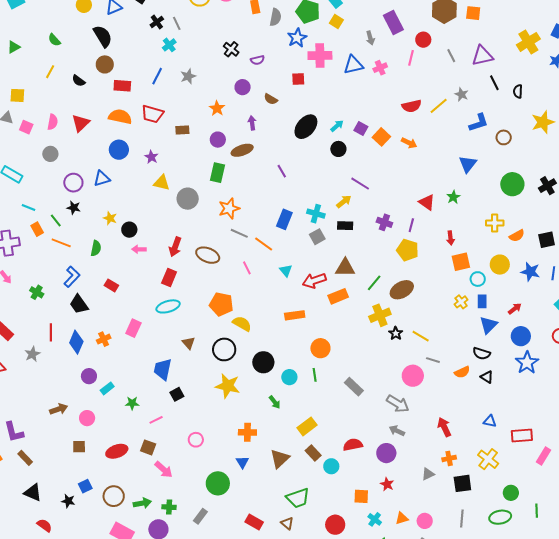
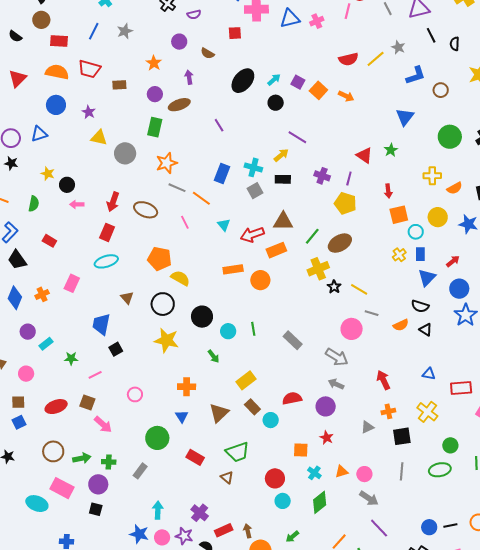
orange circle: (320, 348) -> (260, 280), moved
blue square: (85, 486) -> (19, 422), moved
red rectangle: (254, 522) -> (195, 457), moved

